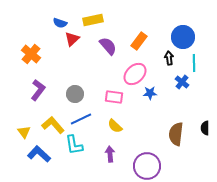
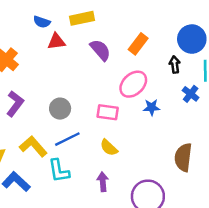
red triangle: (72, 39) -> (56, 41), turned 35

